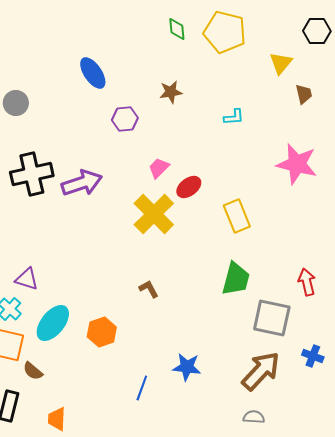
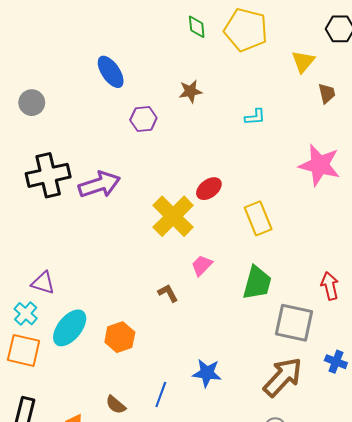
pink trapezoid: (159, 168) -> (202, 265), moved
brown semicircle: (33, 371) -> (116, 405), moved

